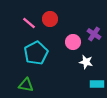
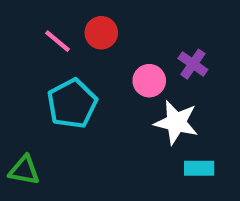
white star: (86, 62) -> (176, 122), size x1.5
green triangle: (26, 85) -> (24, 170), moved

